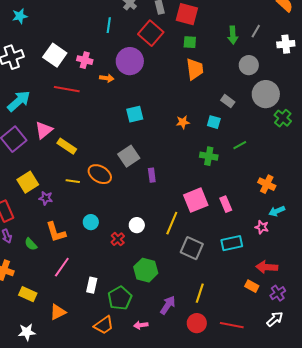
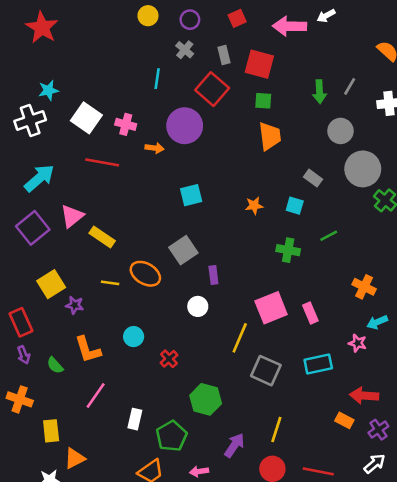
cyan star: (20, 16) -> (48, 90), moved
white circle: (137, 225) -> (198, 306), moved
yellow rectangle: (28, 294) -> (51, 431), turned 60
orange triangle: (58, 312) -> (75, 458), moved

